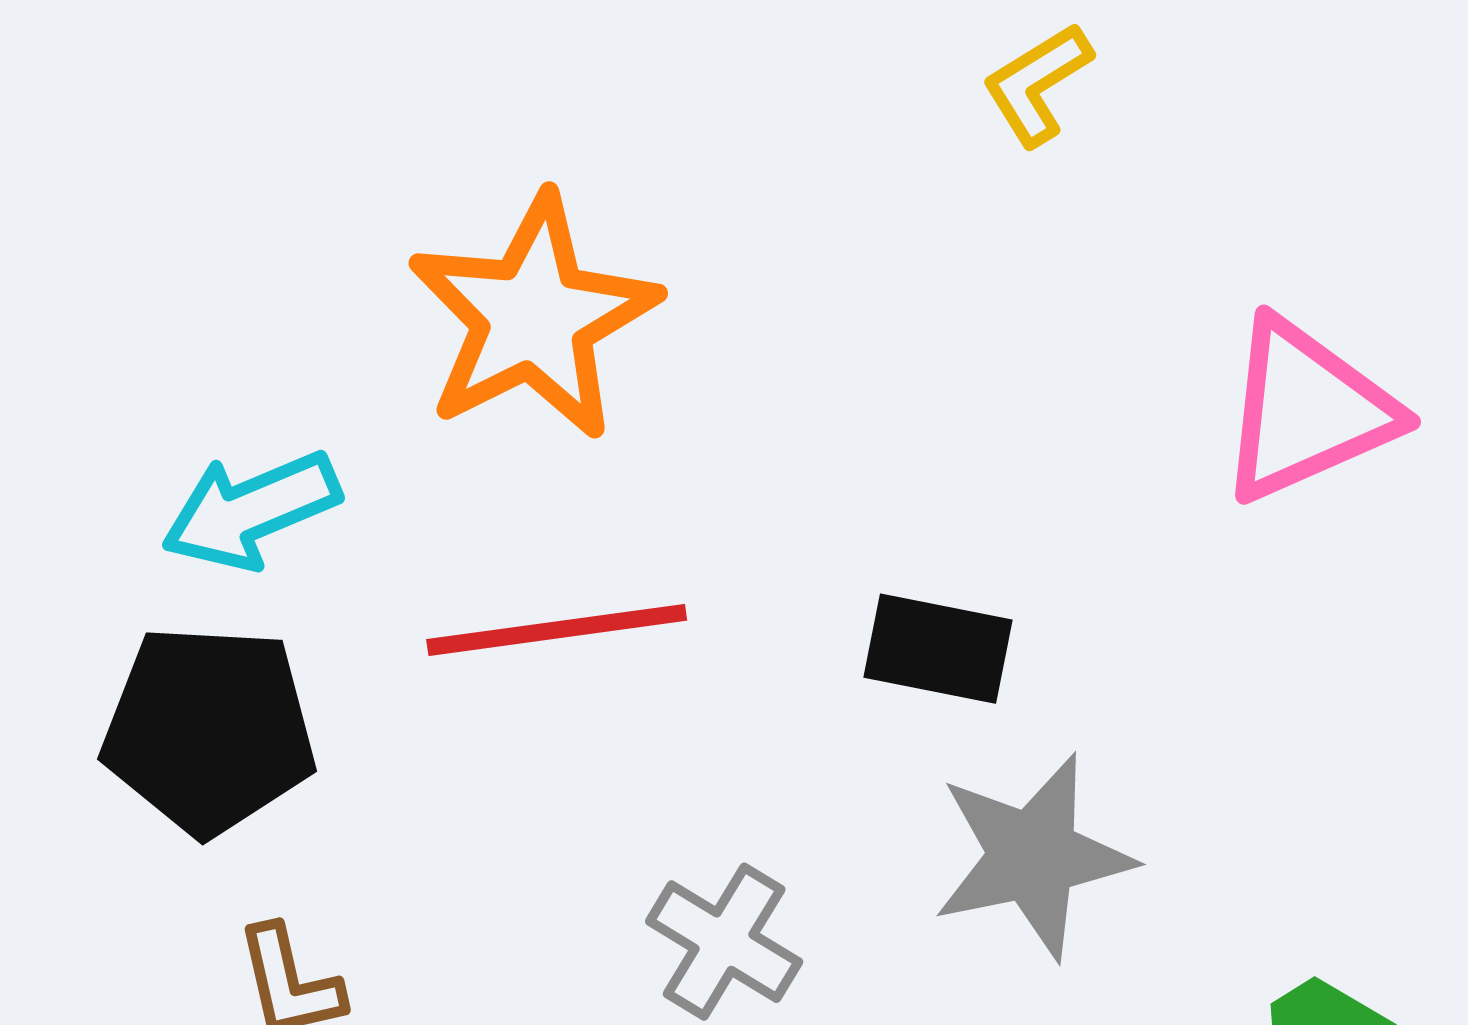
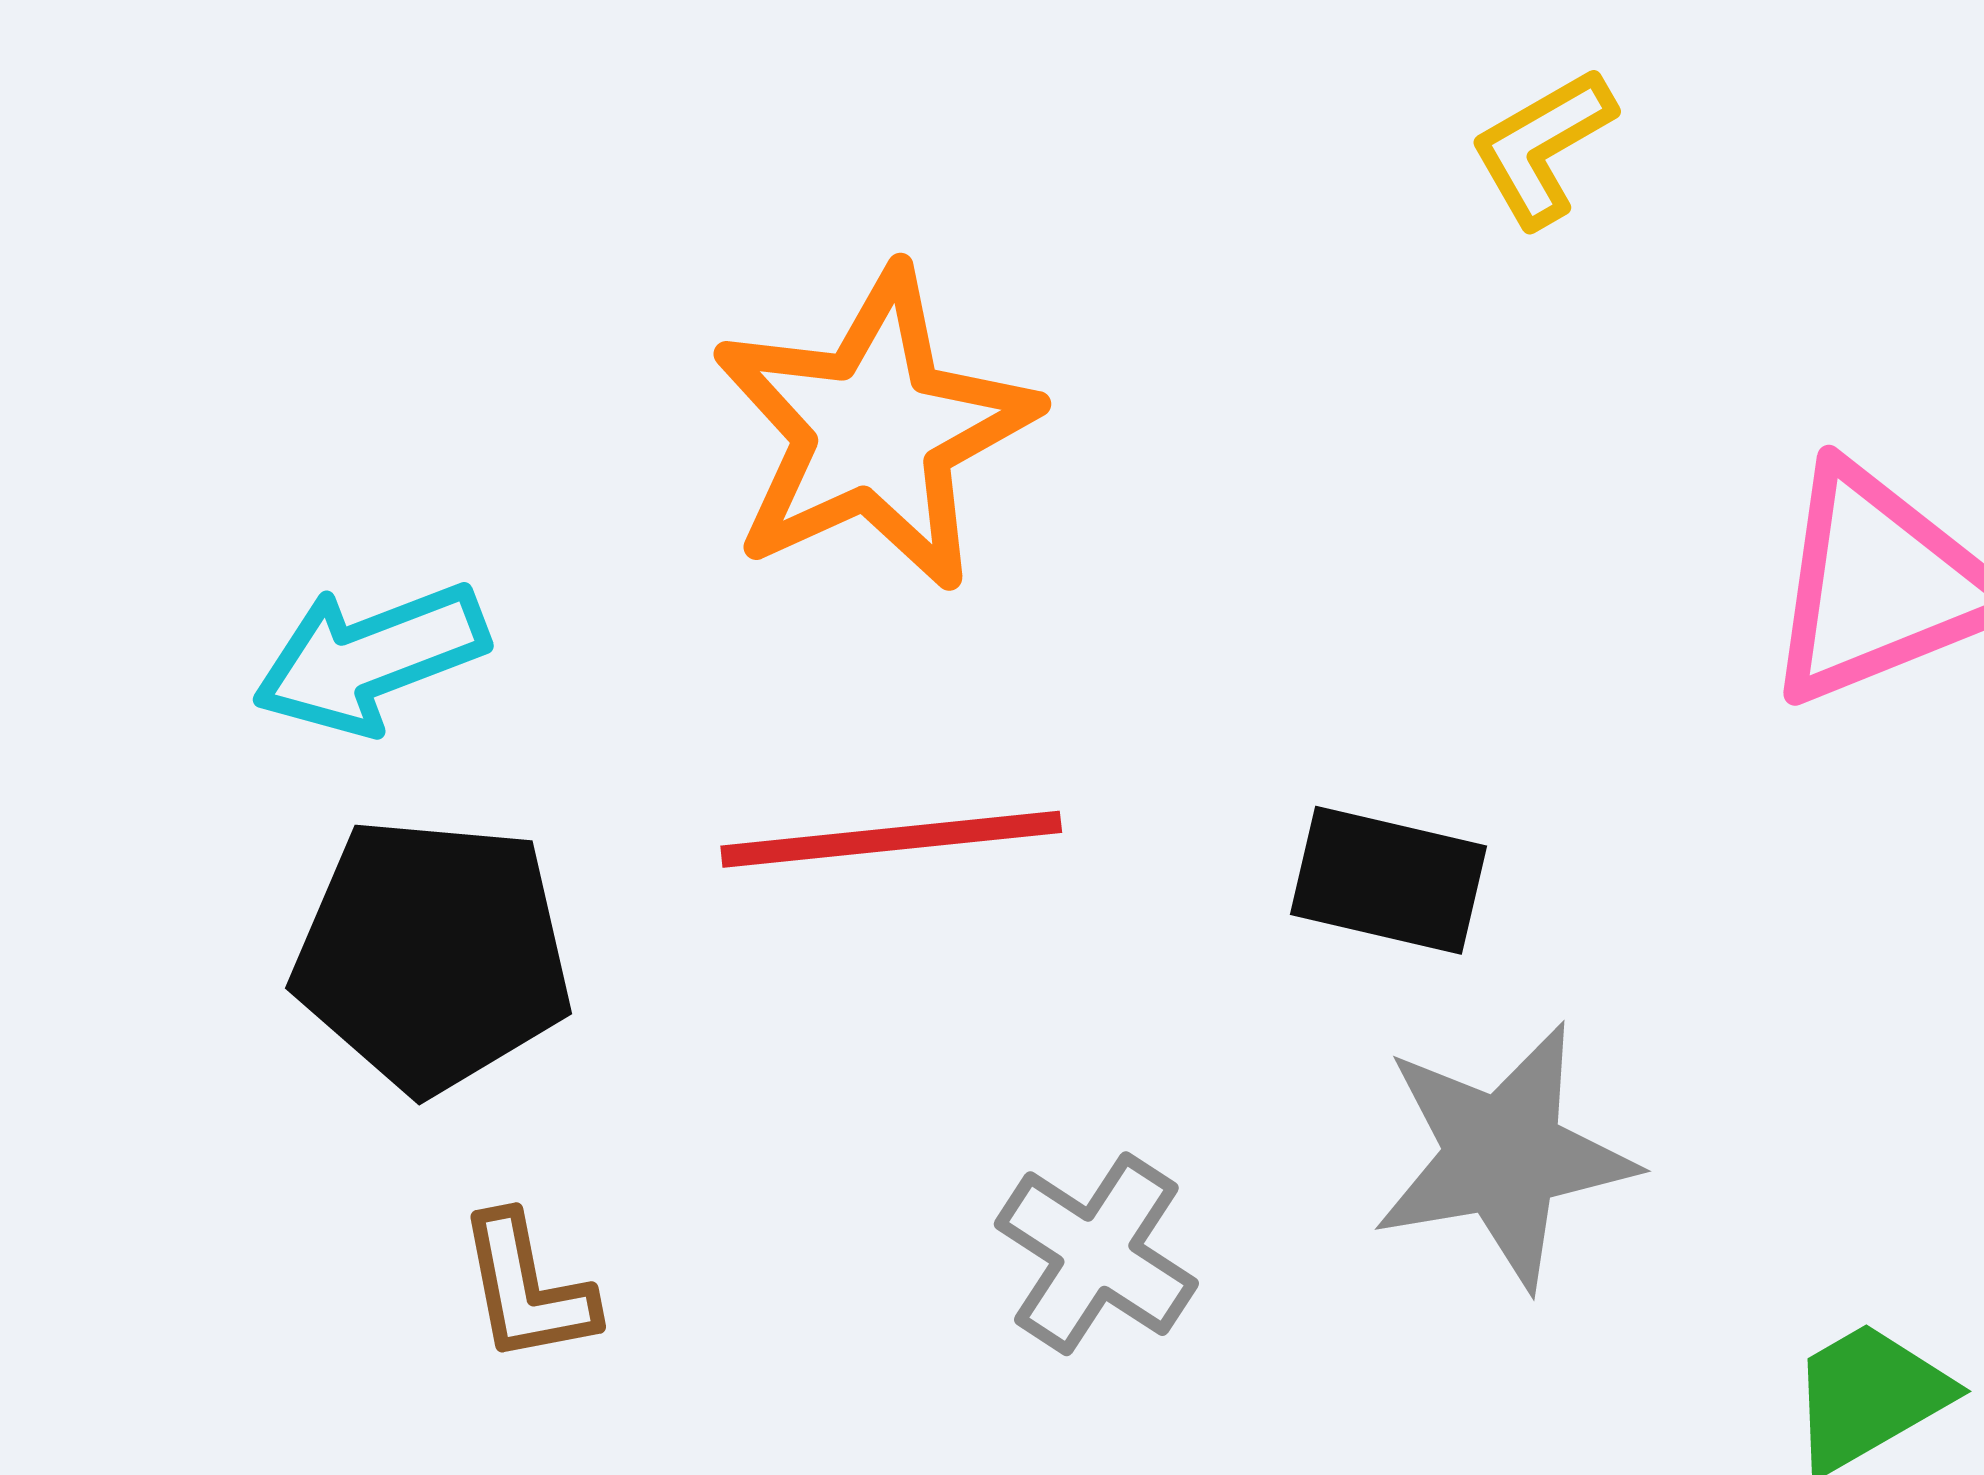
cyan arrow: (251, 510) -> (370, 658), moved

